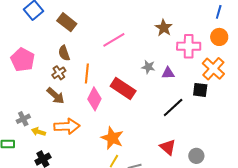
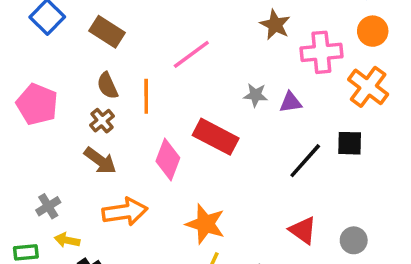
orange line: (87, 73) -> (146, 96), moved
black square: (200, 90) -> (350, 143), moved
yellow arrow: (38, 132) -> (67, 240), moved

